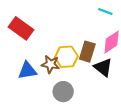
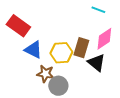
brown star: (51, 64) -> (45, 74), moved
blue triangle: (27, 71) -> (33, 50), moved, turned 36

